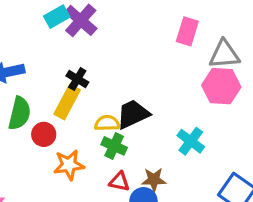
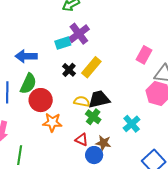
cyan rectangle: (57, 17) -> (63, 43), moved
yellow rectangle: (67, 102) -> (91, 67), moved
red circle: (44, 134) -> (41, 100), size x1.5
green cross: (114, 146) -> (93, 117), moved

